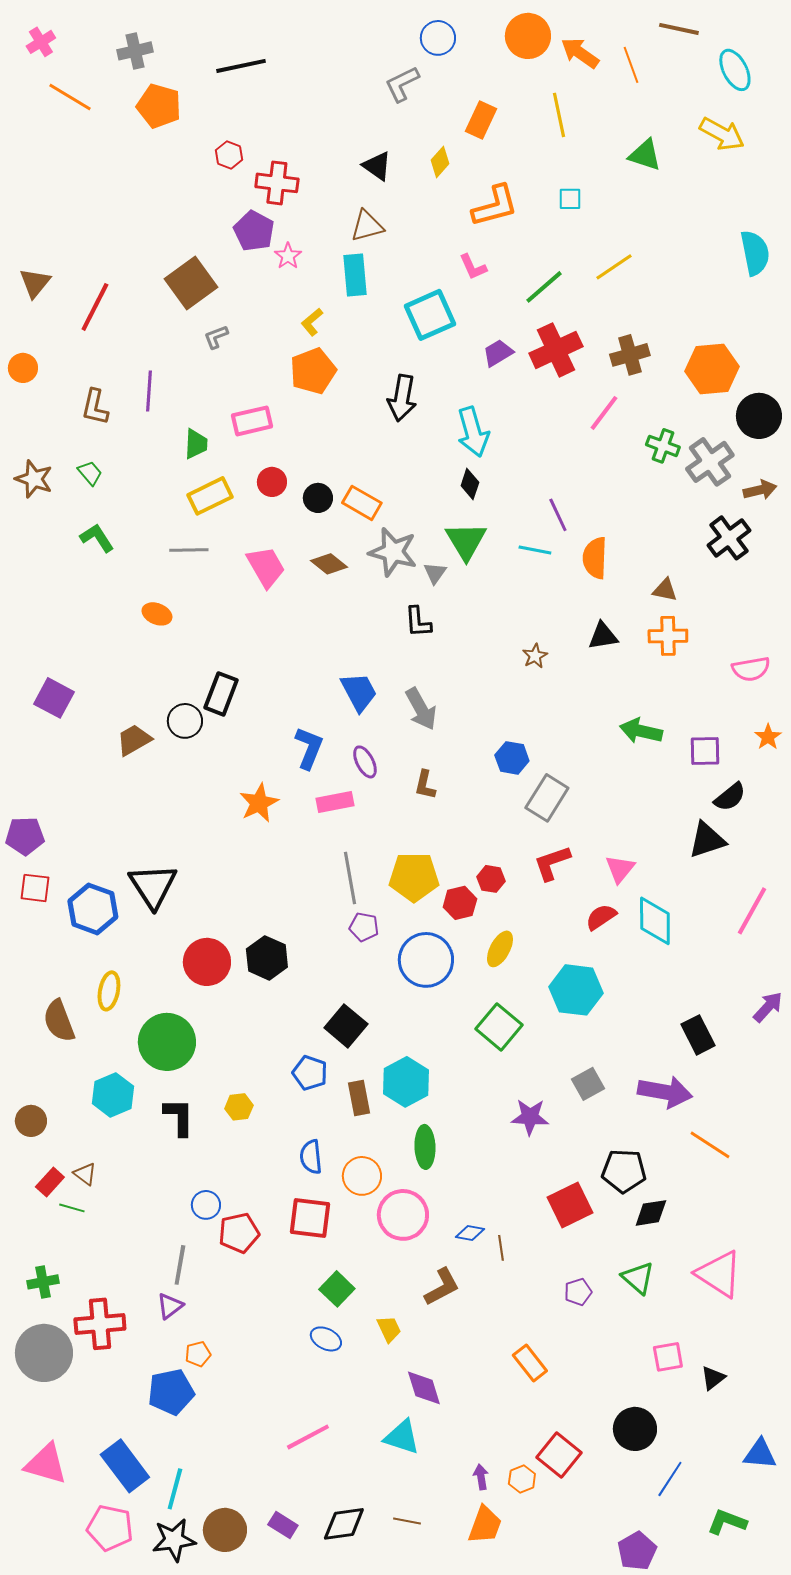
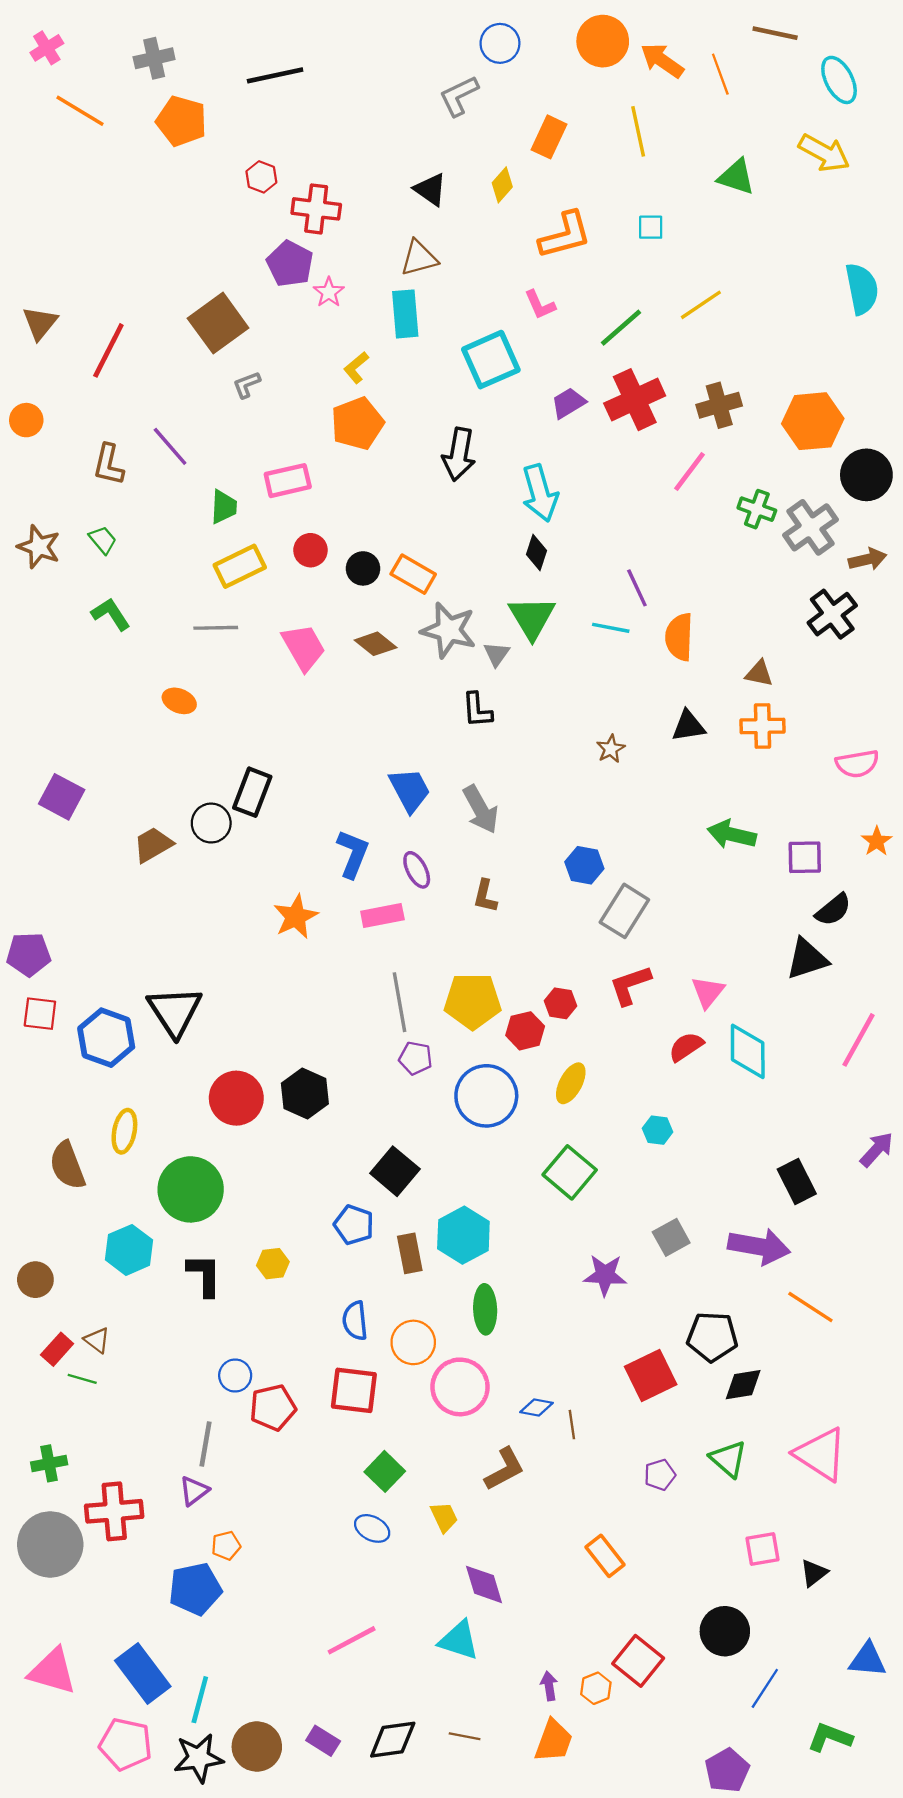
purple line: (149, 391) -> (170, 446), turned -45
cyan hexagon: (576, 990) -> (658, 1130), size x0.5

